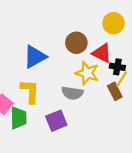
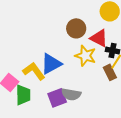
blue triangle: (35, 57) -> (51, 64), moved
yellow L-shape: (30, 91) -> (34, 71), turned -40
gray semicircle: (72, 93) -> (71, 94), moved

